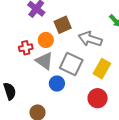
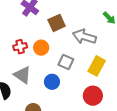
orange circle: (46, 40) -> (41, 48), moved
gray triangle: (44, 61) -> (22, 75), moved
gray square: (71, 64) -> (66, 62), size x0.7

